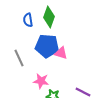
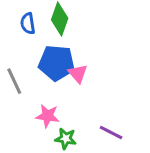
pink triangle: (61, 53) -> (78, 73), turned 32

